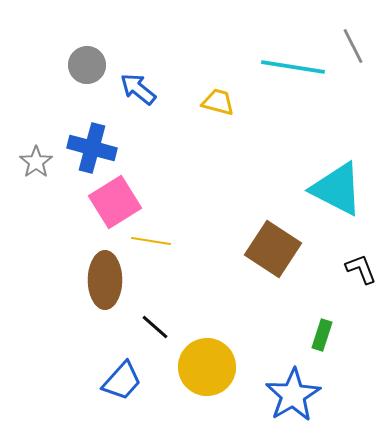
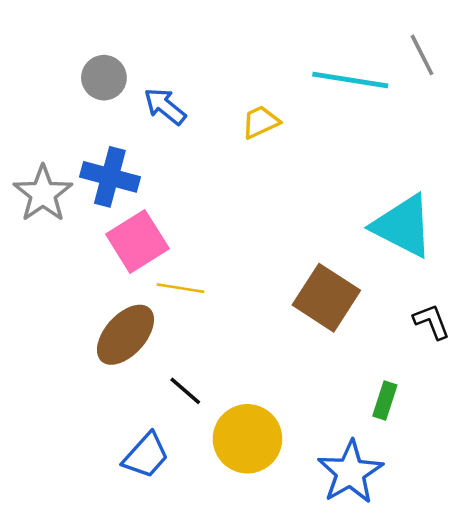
yellow trapezoid: (218, 102) -> (261, 122), turned -40
gray star: (36, 162) -> (43, 194), size x1.5
brown ellipse: (105, 280) -> (125, 335), turned 42

